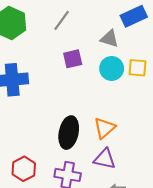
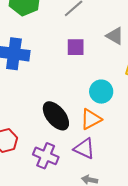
cyan circle: (112, 68) -> (101, 92), moved
black ellipse: (69, 133) -> (56, 116), turned -64

